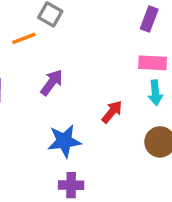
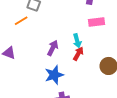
purple arrow: (52, 82) -> (53, 48), moved
cyan arrow: (155, 93) -> (77, 41), moved

